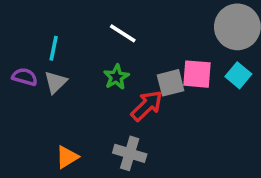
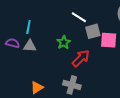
white line: (123, 33) -> (79, 17), moved
gray triangle: (56, 82) -> (30, 46), turned 48
gray square: (171, 83) -> (93, 31), moved

